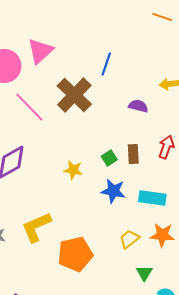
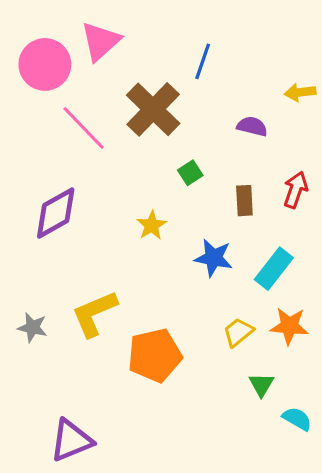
green square: (109, 158) -> (190, 173), moved
yellow star: (73, 170) -> (152, 225), turned 30
cyan rectangle: (152, 198) -> (274, 269), turned -60

